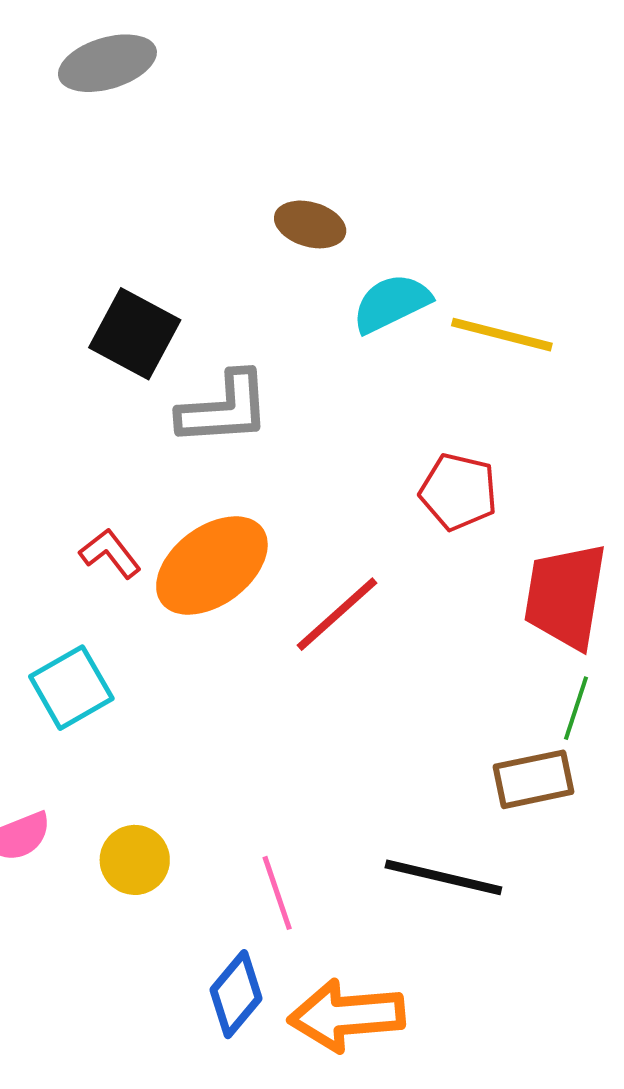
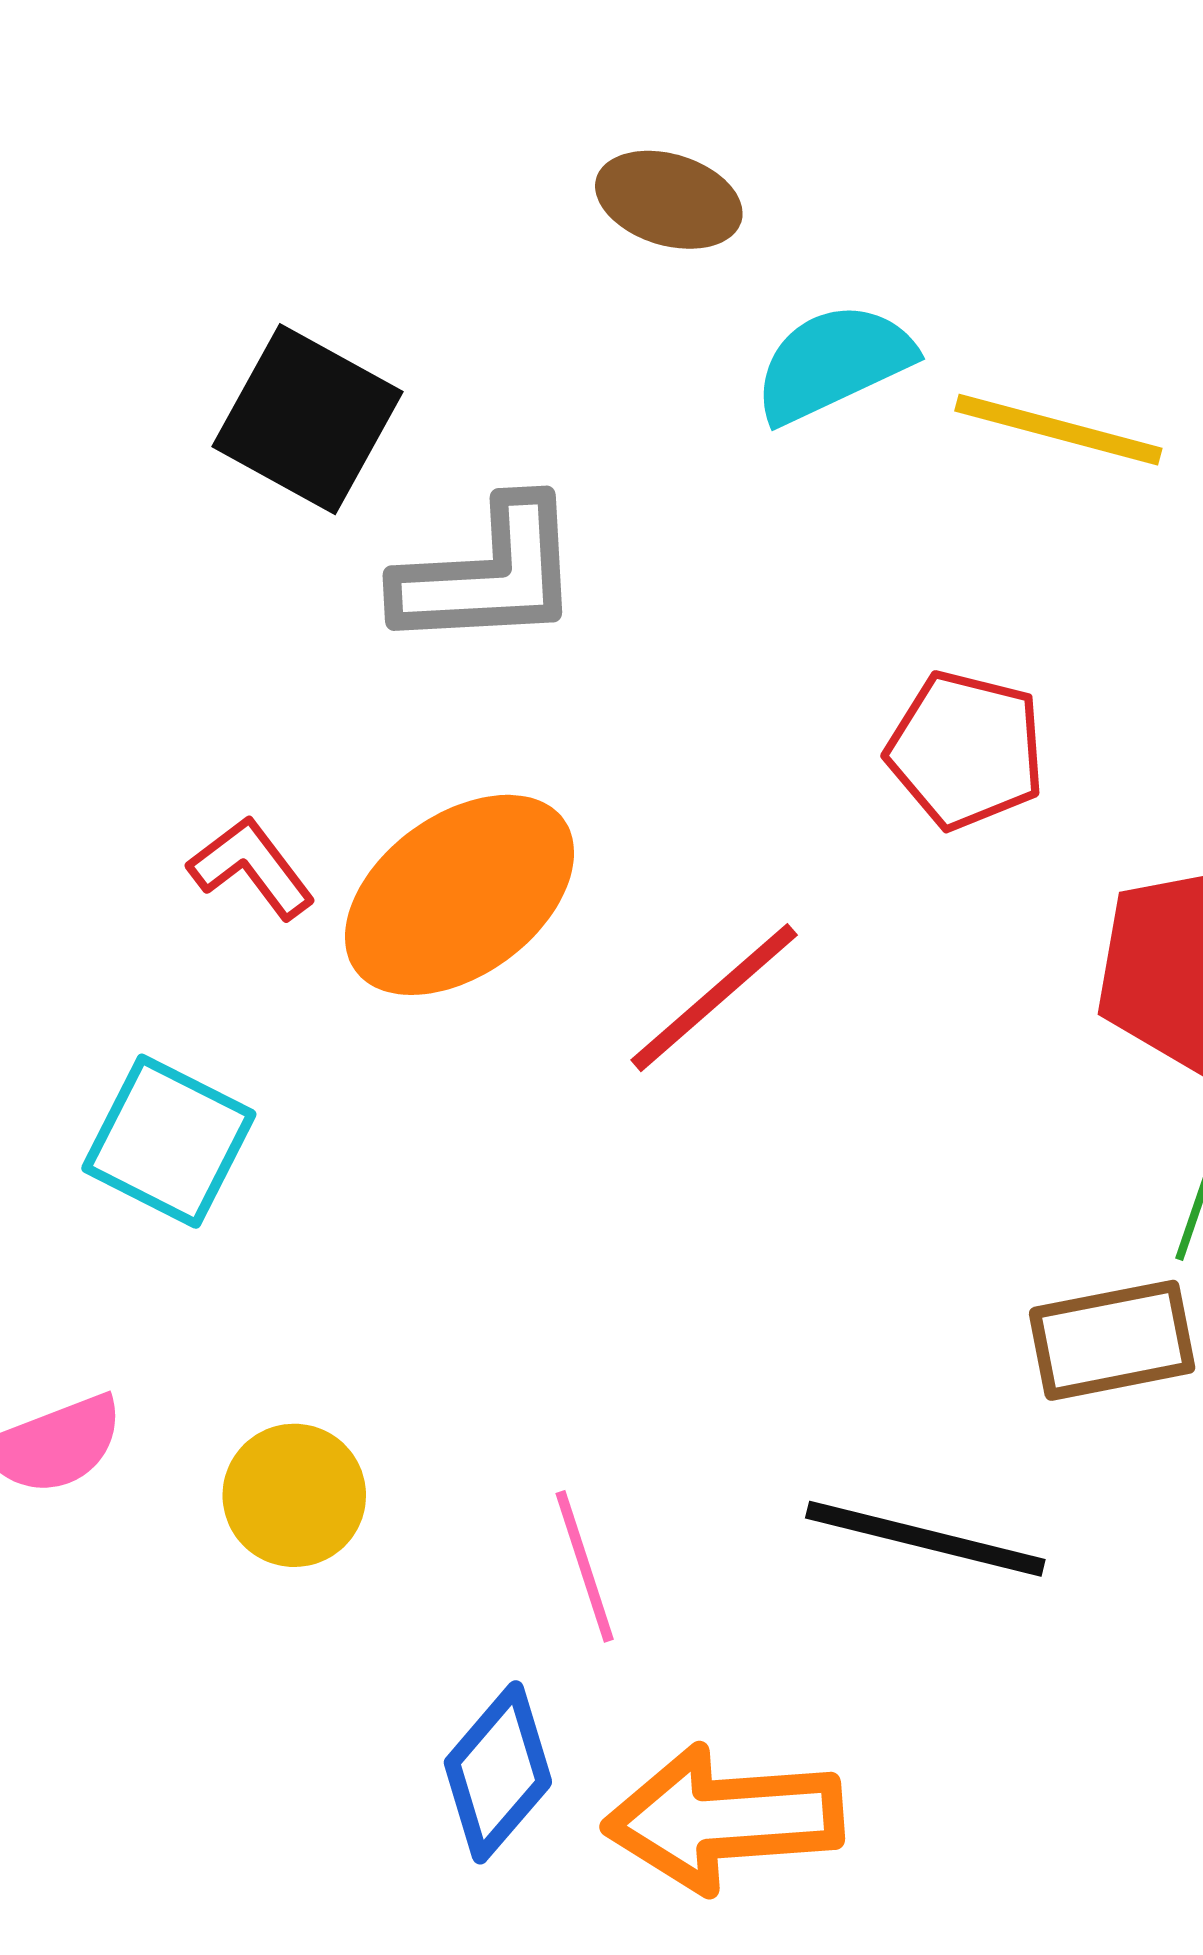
cyan square: (71, 688) -> (169, 1141), turned -34

